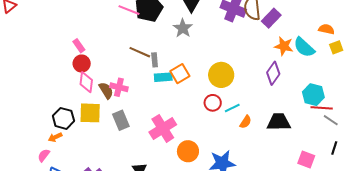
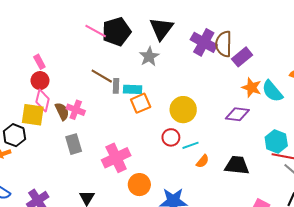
purple diamond: (273, 73) -> (237, 114), turned 55
cyan rectangle: (163, 77) -> (133, 89), moved
yellow square: (90, 113) -> (33, 115), moved

